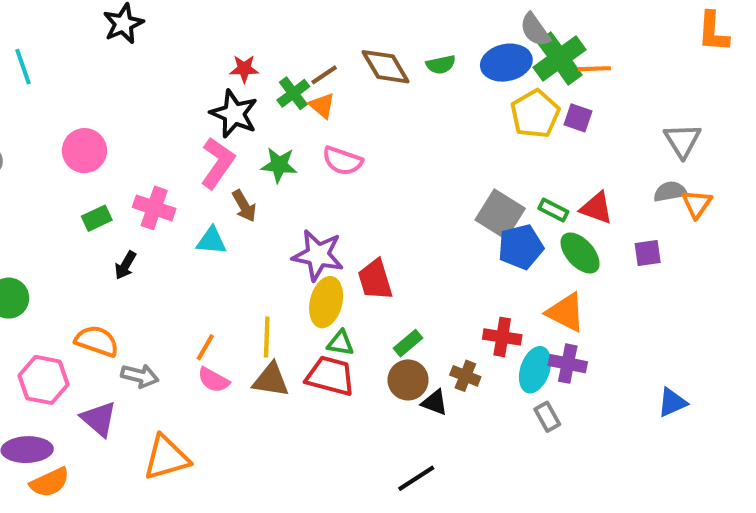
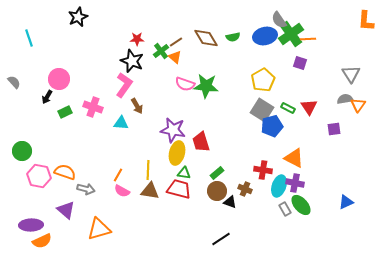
yellow pentagon: (535, 114) -> (263, 80), moved
green star: (279, 165) -> (206, 86), moved, size x1.4
red triangle: (596, 208) -> (309, 107), turned 36
green ellipse: (580, 253) -> (301, 205), moved
black arrow: (125, 265) -> (47, 97), moved
pink hexagon: (44, 380) -> (39, 176), moved

